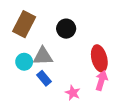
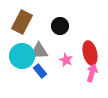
cyan circle: (24, 62) -> (22, 56), size x1.6
pink star: (73, 93) -> (66, 60), moved

